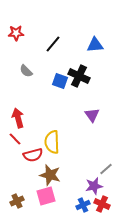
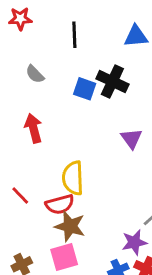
black line: (53, 44) -> (74, 35), turned -42
red arrow: (18, 118) -> (33, 128), moved
red line: (15, 139) -> (20, 196), moved
red semicircle: (33, 155) -> (60, 204), moved

